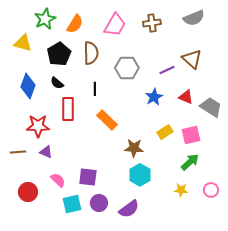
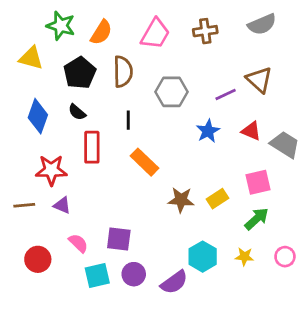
green star: (45, 19) -> (61, 26), turned -30
yellow rectangle: (165, 132) -> (217, 199), moved
cyan hexagon: (140, 175) -> (203, 257), moved

